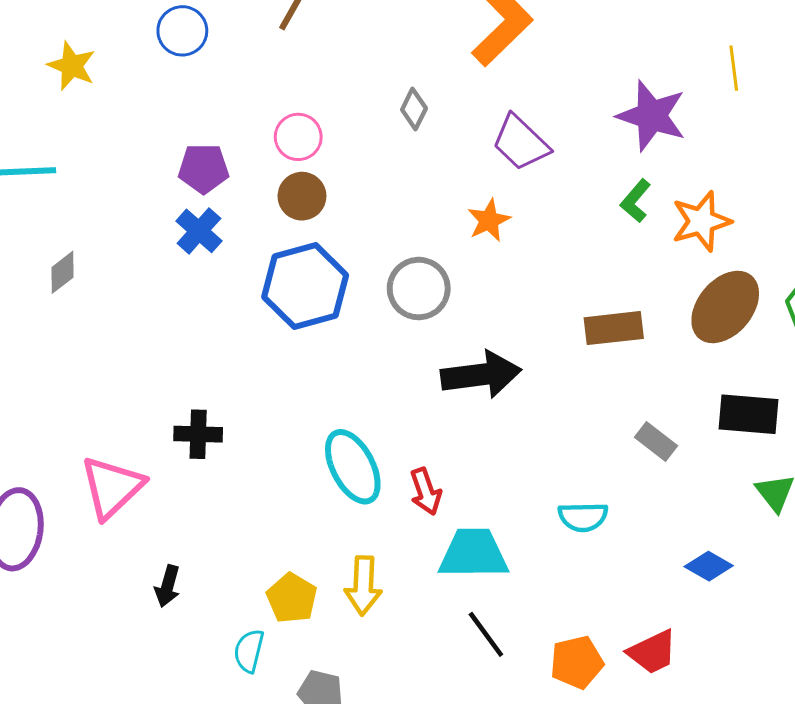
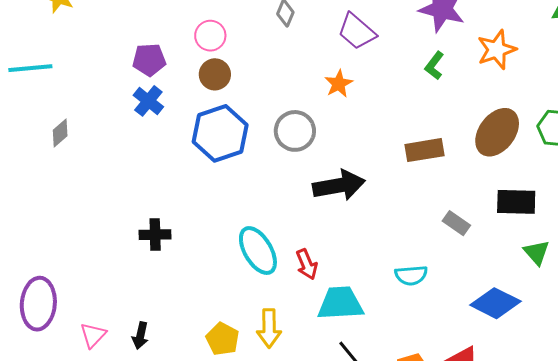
orange star: (701, 221) -> (497, 50), moved
pink triangle: (112, 487) -> (93, 335), moved, size x0.6
blue diamond: (709, 566) -> (495, 303), size x1.6

